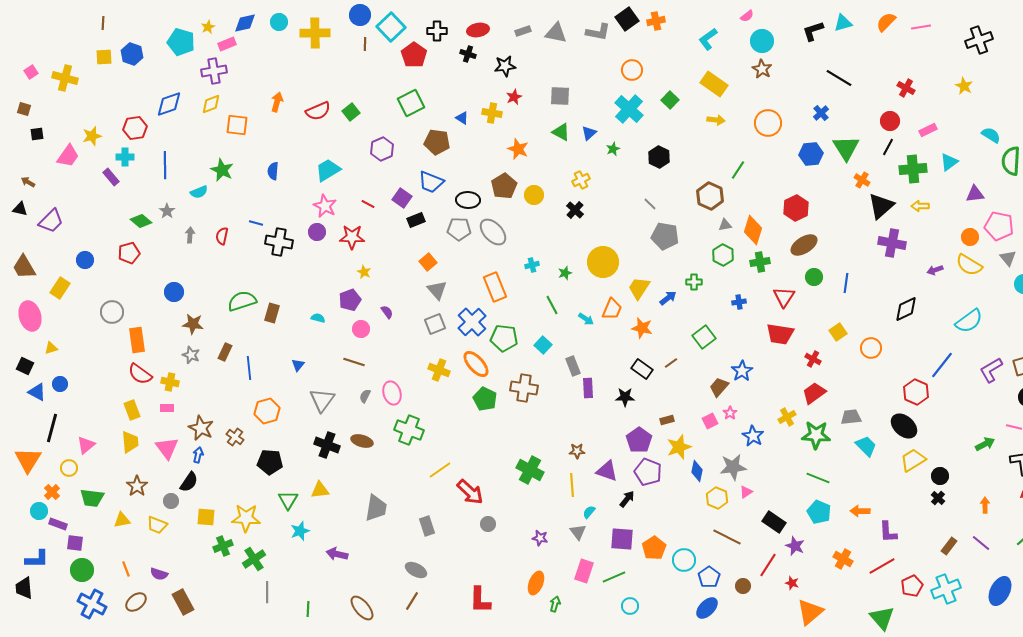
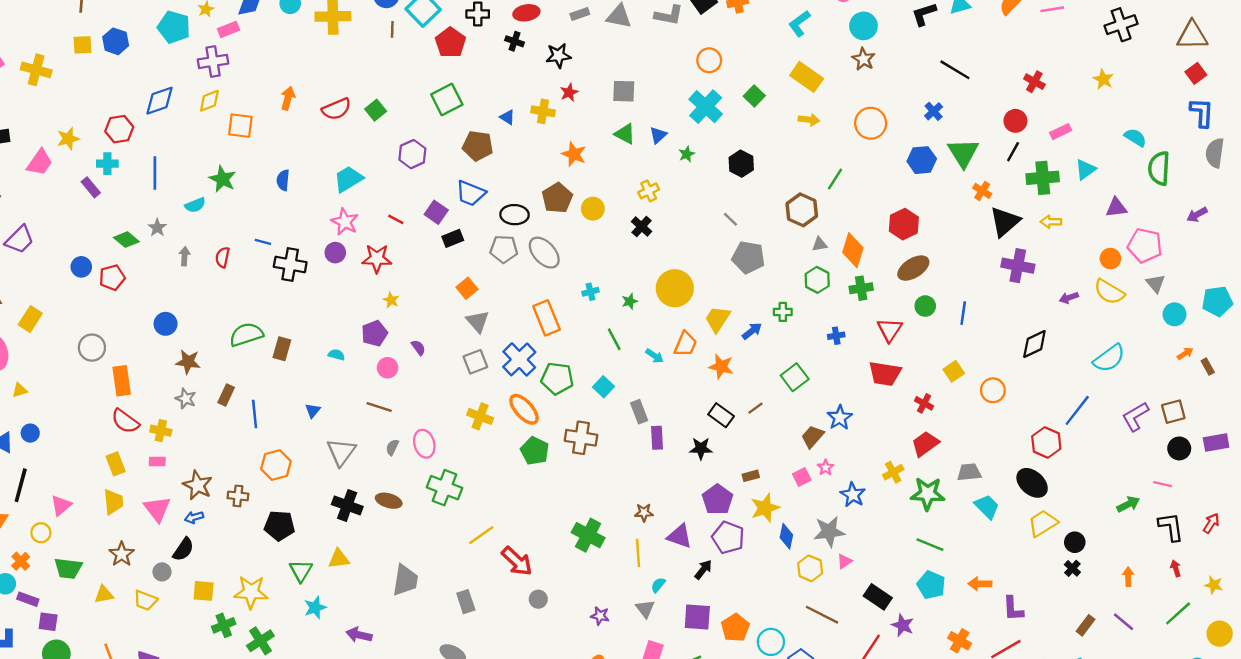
blue circle: (85, 260) -> (81, 267), moved
brown cross: (235, 437) -> (238, 496), turned -30
blue arrow: (198, 455) -> (194, 517), turned -119

